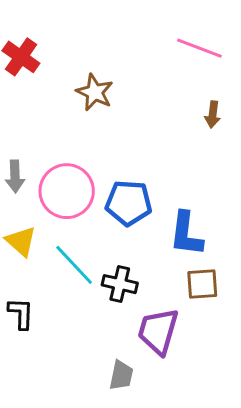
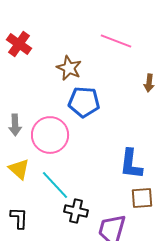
pink line: (199, 48) -> (116, 41), moved
blue pentagon: (129, 203) -> (84, 102), moved
black cross: (120, 284) -> (76, 211), moved

